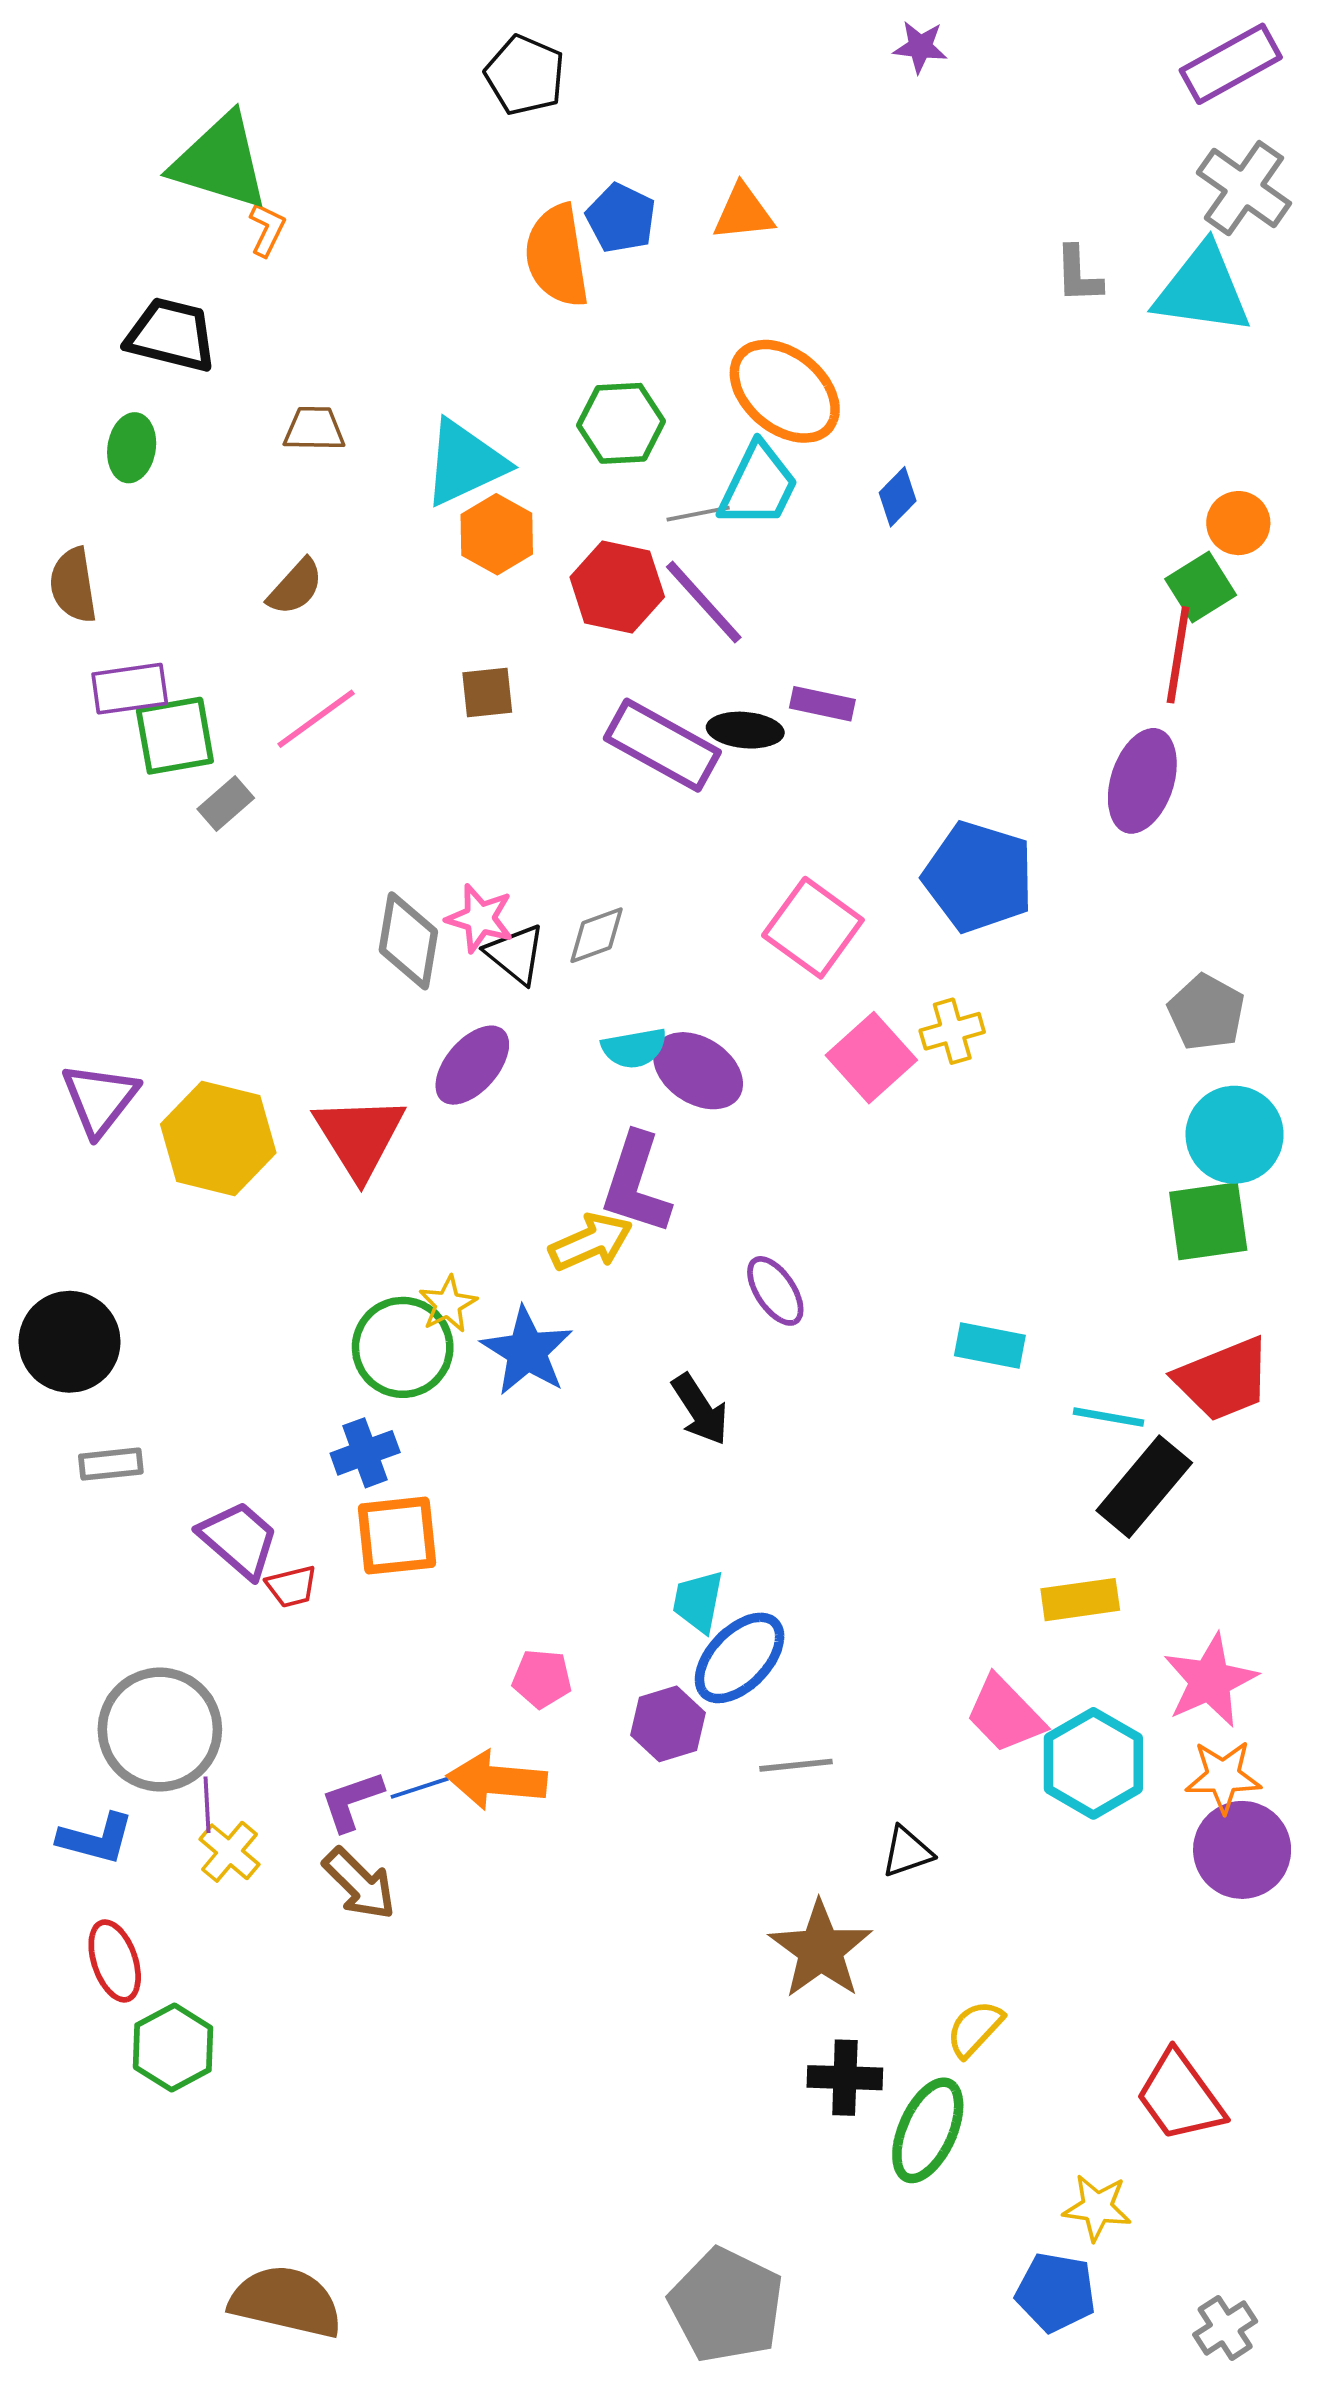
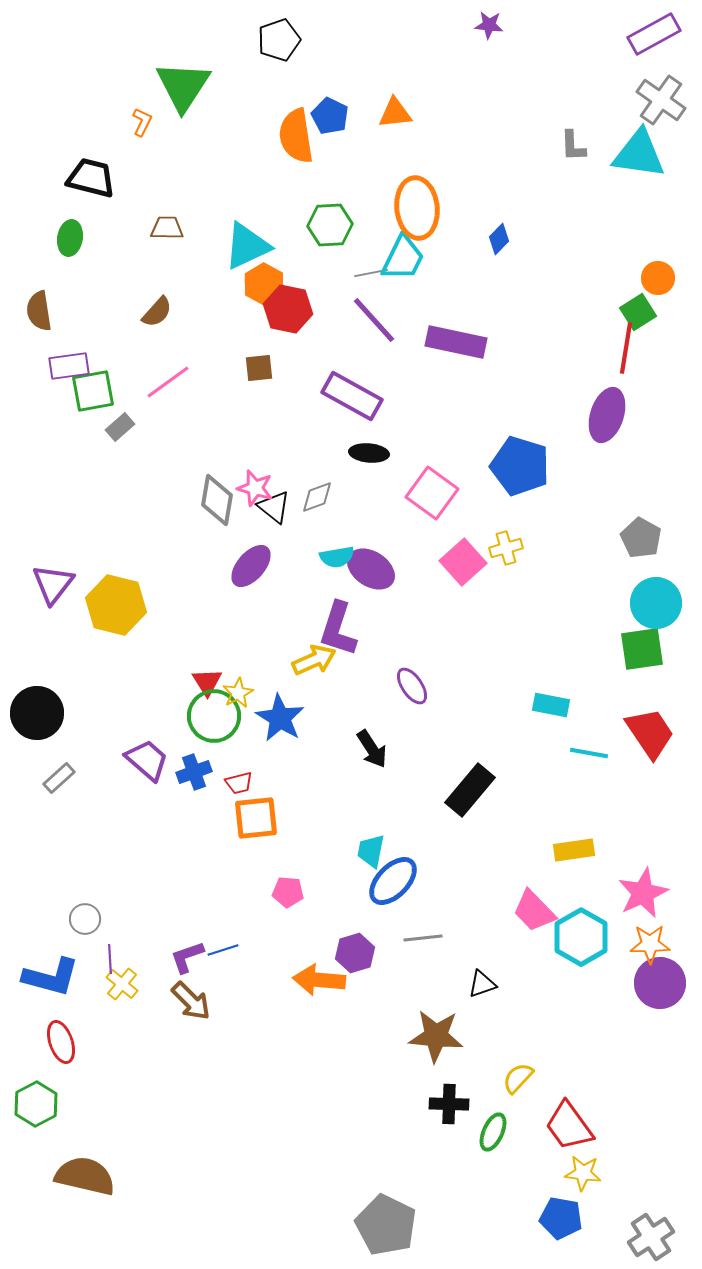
black pentagon: (525, 75) -> (279, 40), turned 30
green triangle: (220, 162) -> (183, 86), moved, turned 46
orange ellipse: (785, 391) -> (417, 208), turned 44
blue diamond: (898, 497) -> (499, 239), moved
red hexagon: (617, 587) -> (288, 309), moved
purple rectangle: (822, 704) -> (456, 342), moved, size x1.8
black ellipse: (745, 730) -> (369, 453), moved
red triangle: (359, 1137) -> (207, 682), moved, size x0.6
cyan rectangle: (990, 1346) -> (551, 705), moved
red trapezoid: (1223, 1379) -> (650, 733), turned -102
gray rectangle: (111, 1464) -> (59, 778), turned -36
black rectangle: (1144, 1487) -> (470, 790), moved
orange square: (397, 1536) -> (256, 818), moved
purple trapezoid: (239, 1539) -> (147, 760), moved
red trapezoid: (292, 1586) -> (239, 783), moved
purple hexagon: (668, 1724) -> (355, 953), moved
gray circle: (160, 1729) -> (85, 919), size x0.5
orange arrow: (497, 1780) -> (319, 980), moved
blue L-shape: (96, 1839) -> (51, 977), size x1.4
brown star: (820, 1950) -> (436, 1036), turned -30
green hexagon: (173, 2048) -> (36, 1104), moved
red trapezoid: (1180, 2096) -> (569, 1126), moved
green ellipse: (928, 2130) -> (493, 1132), size x0.7
brown semicircle: (286, 2302) -> (85, 1176), moved
gray cross: (1225, 2328) -> (651, 1237), size x1.4

